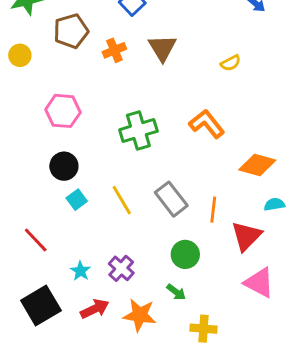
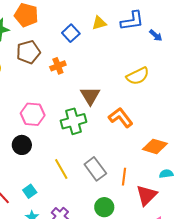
brown triangle: (162, 48) -> (90, 96), moved
yellow semicircle: (231, 63) -> (138, 76), size x1.6
pink hexagon: (63, 111) -> (33, 114), moved
cyan square: (77, 200) -> (30, 191), moved

